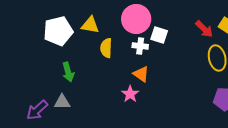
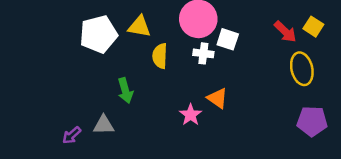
green arrow: (68, 72) -> (125, 91), moved
orange triangle: (141, 74) -> (217, 98), moved
purple arrow: (37, 110) -> (72, 135), size x0.7

